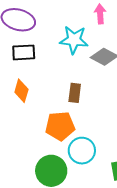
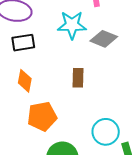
orange pentagon: (60, 126) -> (42, 116), moved
cyan circle: (82, 151) -> (106, 132), moved

